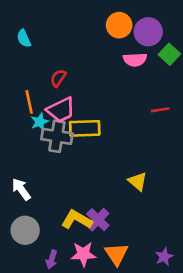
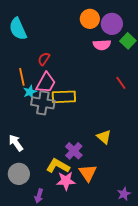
cyan semicircle: (24, 38) -> (18, 29), size x1.6
pink trapezoid: (61, 110) -> (46, 83), turned -35
red line: (160, 110) -> (121, 83), turned 64
purple cross: (98, 220) -> (74, 151), moved
pink star: (83, 254) -> (66, 181), moved
orange triangle: (116, 254) -> (88, 173), moved

